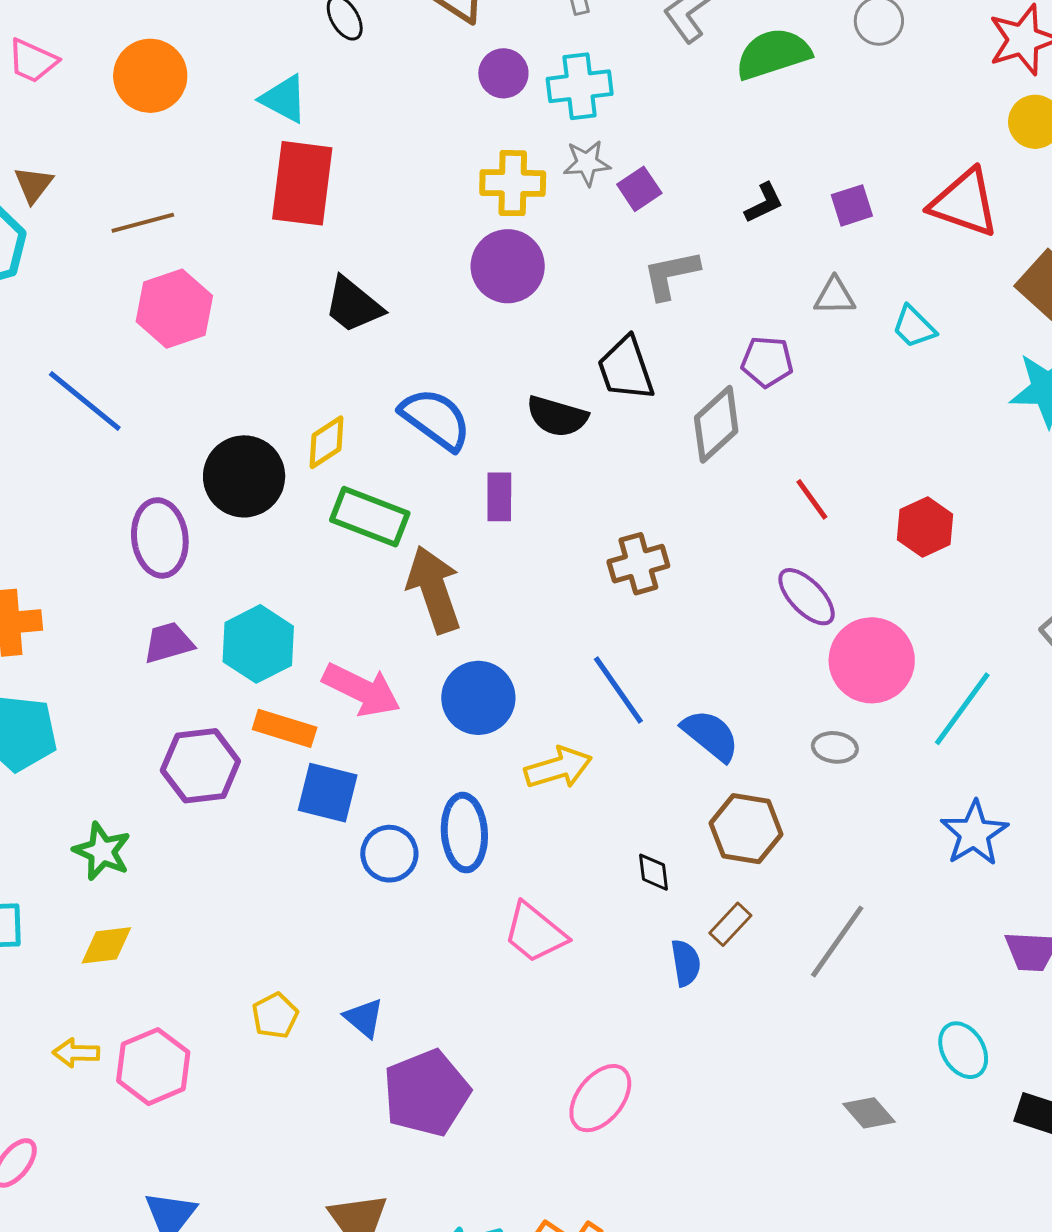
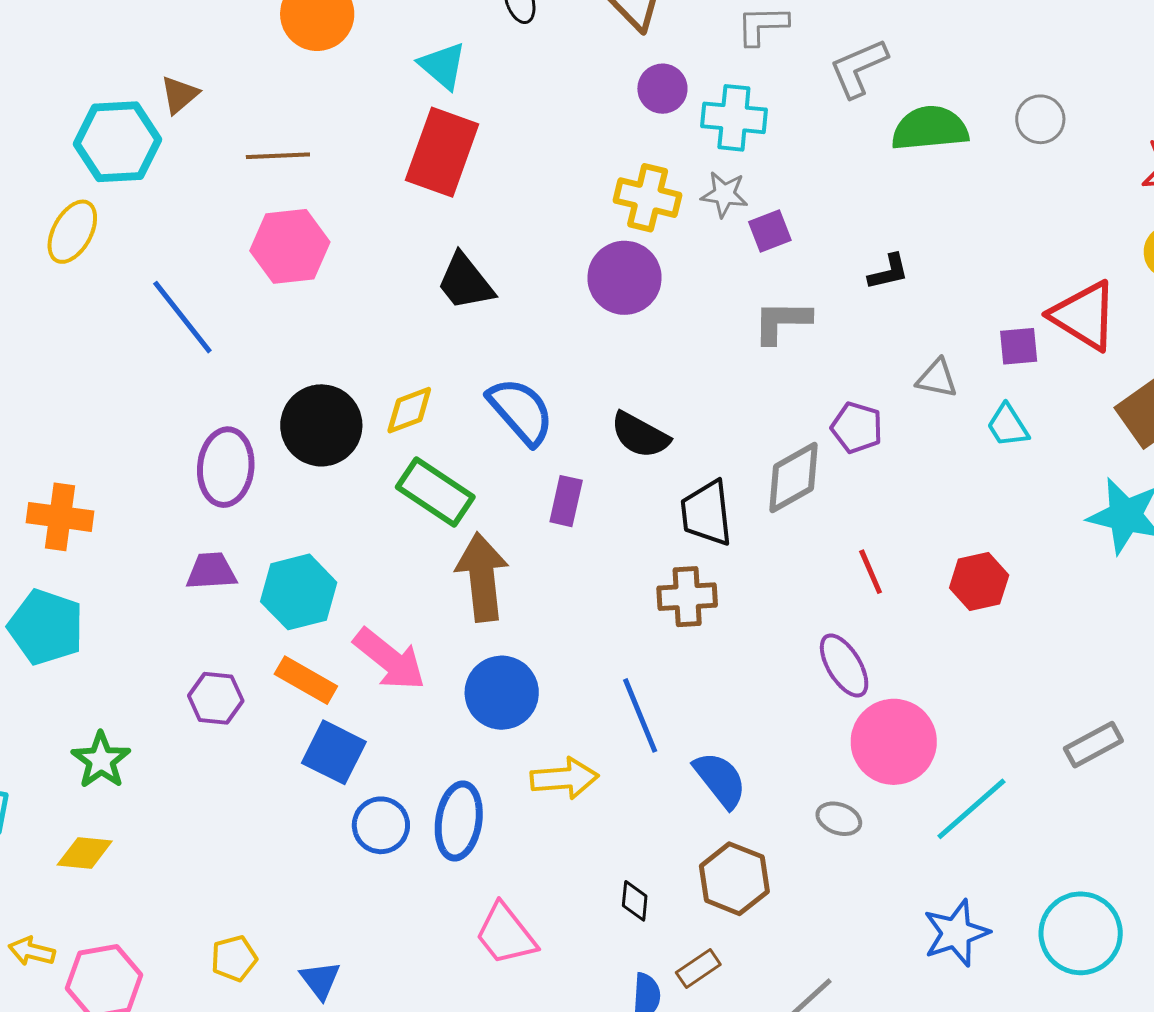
purple square: (852, 205) -> (1019, 346), moved
black trapezoid: (626, 369) -> (707, 513), moved
red hexagon: (925, 527) -> (979, 581), moved
purple hexagon: (200, 766) -> (216, 698), size x0.7

